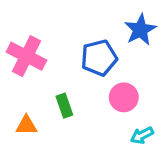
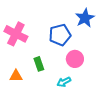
cyan arrow: (142, 135) -> (64, 82), moved

